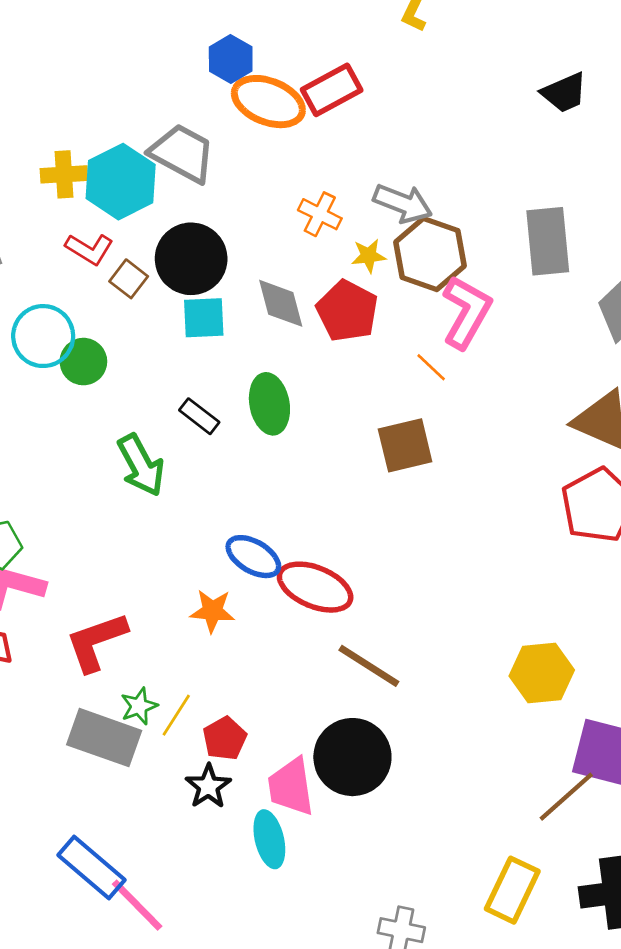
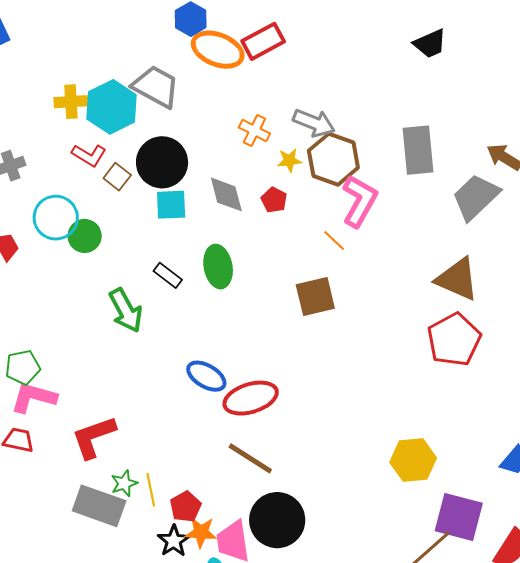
red pentagon: (347, 311) -> (274, 200), size x0.6
red ellipse: (315, 587) -> (251, 398), turned -40
orange star: (212, 611) -> (201, 532), moved
brown line: (369, 666) -> (250, 458), moved
yellow line: (176, 715) -> (151, 490), turned -44

